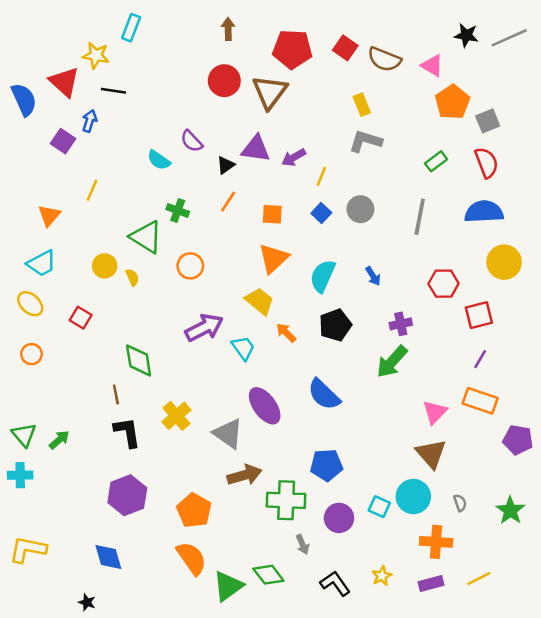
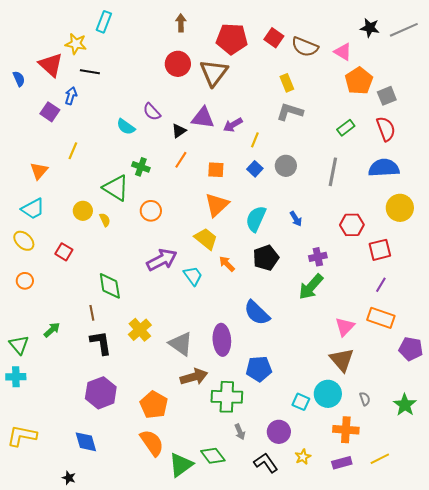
blue semicircle: (24, 100) -> (19, 79), size x0.6
purple ellipse: (265, 406) -> (222, 340), moved, turned 32
green arrow: (59, 440) -> (52, 330), moved
purple circle: (339, 518) -> (279, 432), moved

